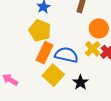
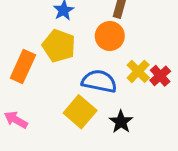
orange circle: (99, 28) -> (110, 36), moved
orange rectangle: (45, 53) -> (23, 67), moved

